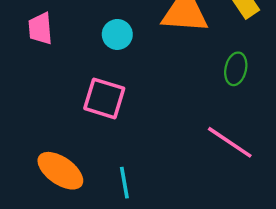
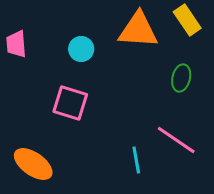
cyan line: (124, 183) -> (136, 160), moved

